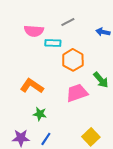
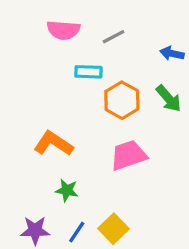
pink semicircle: (34, 31) -> (63, 30), moved
green arrow: (101, 80) -> (169, 98), moved
yellow square: (91, 137) -> (114, 229), moved

